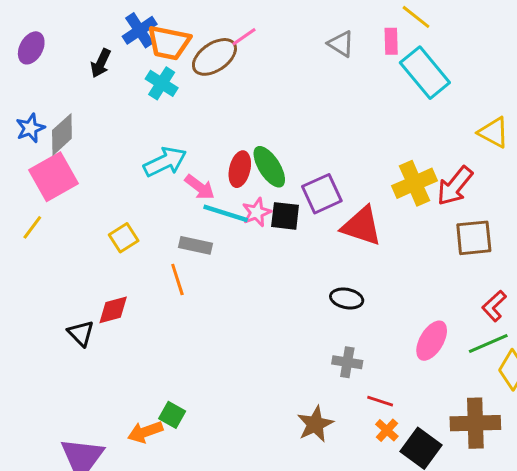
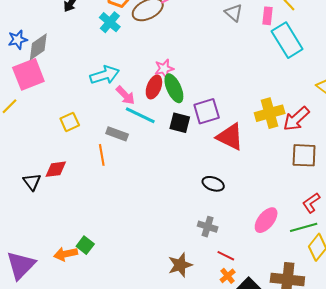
pink star: (257, 212) -> (164, 69), moved

